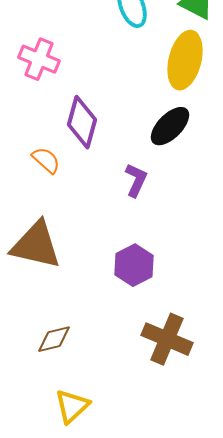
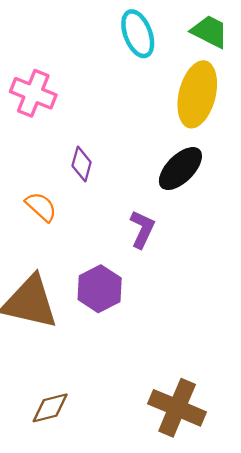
purple diamond: (82, 122) -> (82, 164), size x0.6
purple hexagon: (134, 265) -> (100, 289), moved

